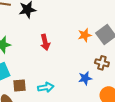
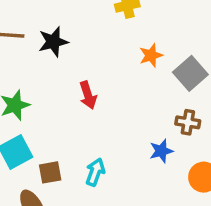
orange star: (85, 35) -> (151, 55), moved
cyan arrow: (46, 87) -> (95, 172), turned -56

